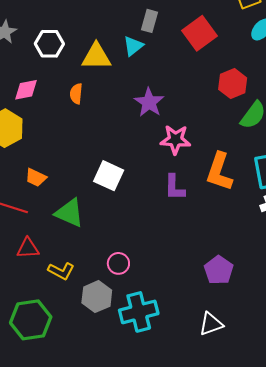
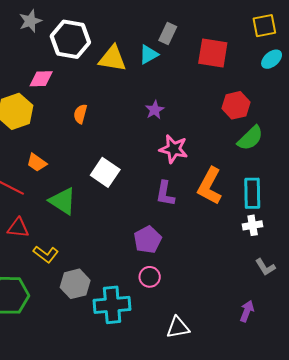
red square: (199, 33) -> (213, 53), turned 36
white hexagon: (49, 44) -> (70, 39), size x1.4
orange semicircle: (76, 94) -> (80, 114), moved
purple star: (149, 102) -> (155, 110), size x0.7
pink circle: (118, 263) -> (150, 277), moved
purple pentagon: (219, 270) -> (148, 240), moved

